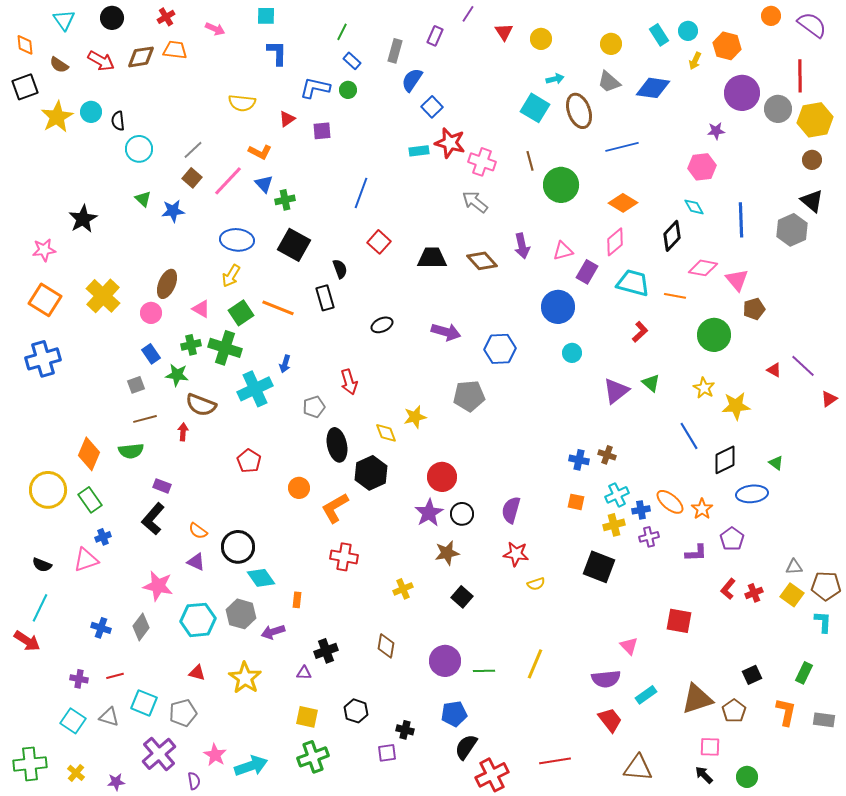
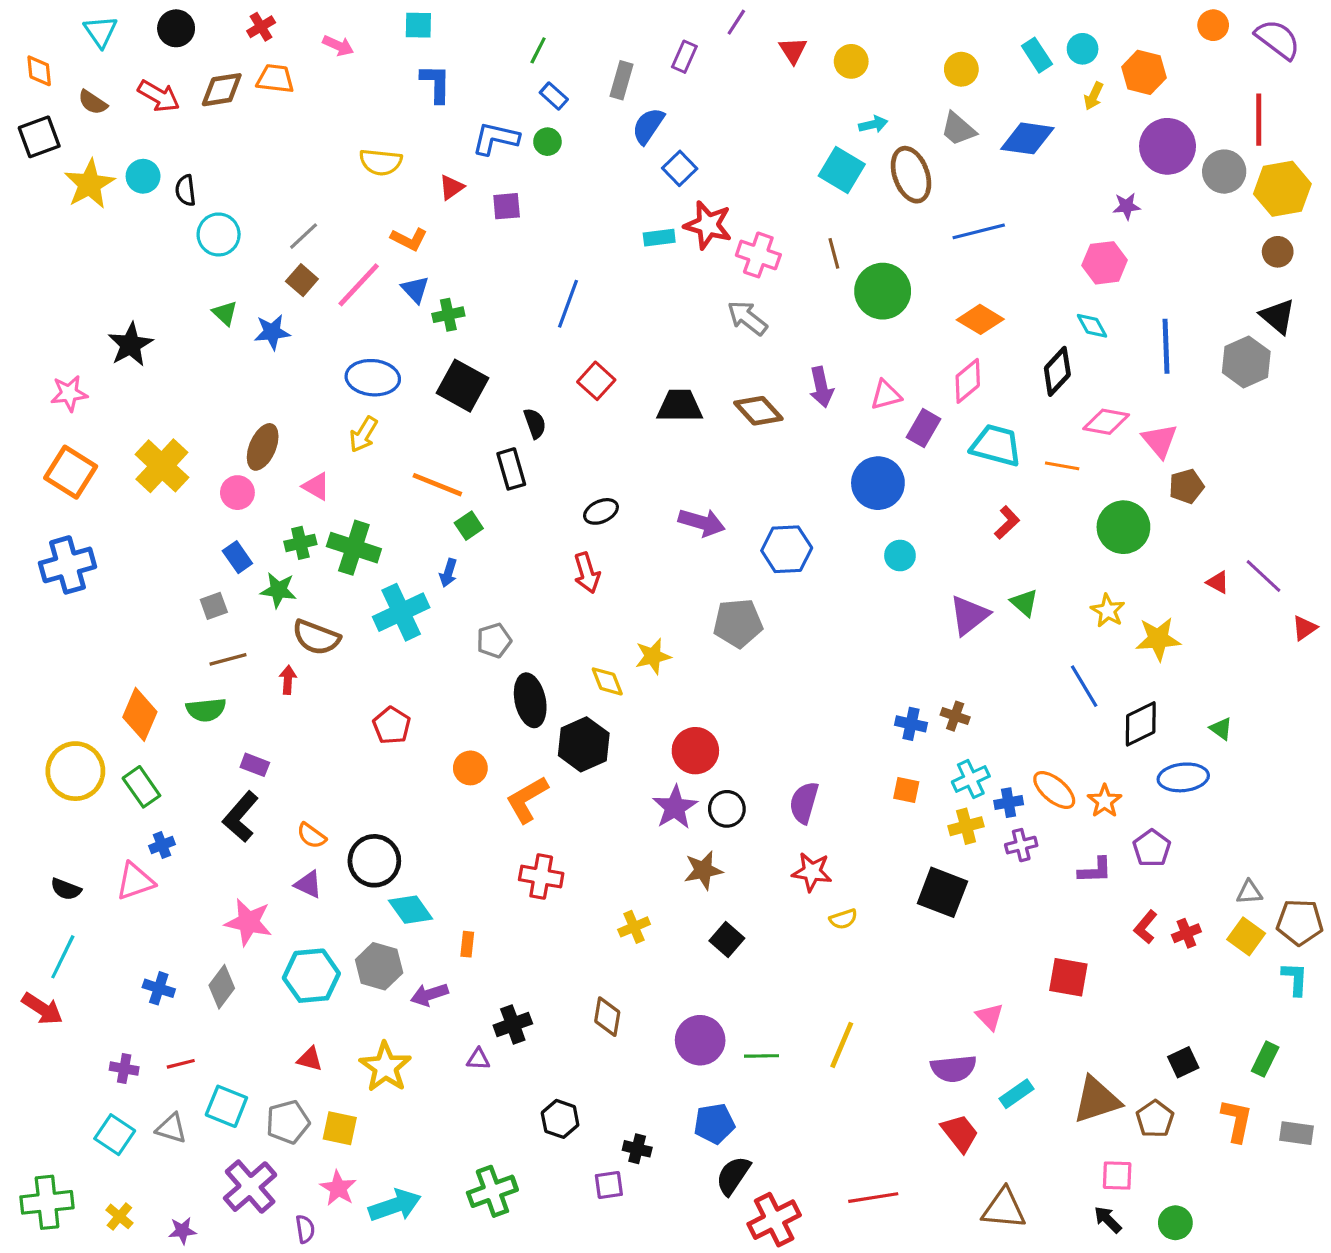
green square: (241, 313) -> (469, 526), moved, size x0.7
red arrow: (349, 382) -> (587, 573), moved
yellow square: (307, 717) -> (340, 1128), moved

